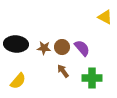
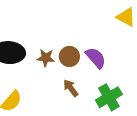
green cross: (92, 78) -> (109, 97), turned -30

